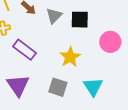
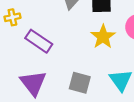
yellow star: (70, 57) -> (103, 37), moved

